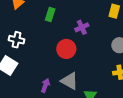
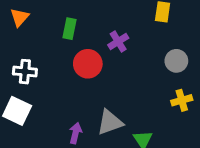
red circle: (66, 49) -> (88, 64), moved
gray triangle: (70, 81) -> (110, 122), turned -42

